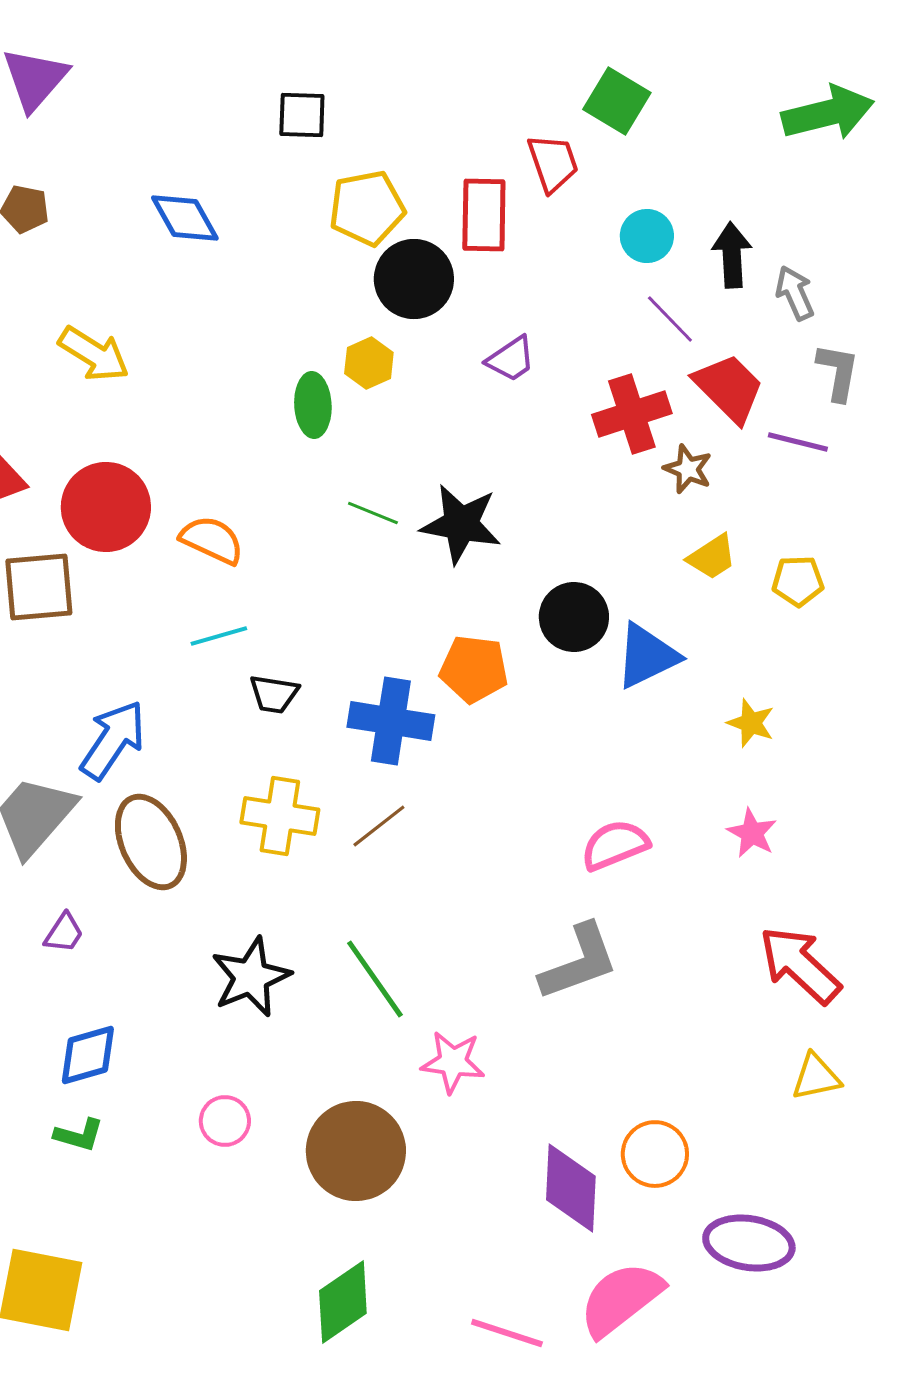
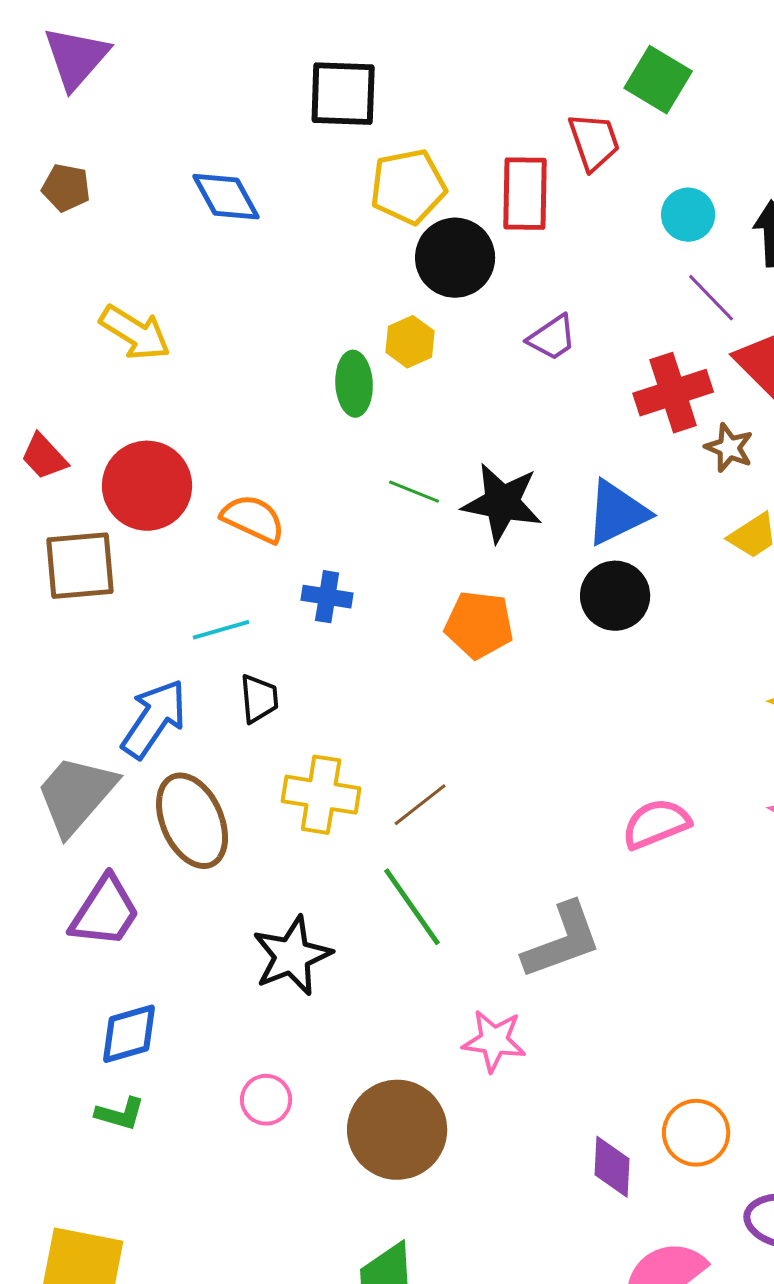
black square: (302, 115) -> (343, 94), size x1.4
cyan line: (219, 636) -> (221, 630), moved
blue triangle: (647, 656) -> (617, 513), moved
orange pentagon: (474, 669) -> (479, 625), moved
black trapezoid: (274, 694) -> (259, 699), moved, turned -104
blue cross: (391, 721) -> (327, 597), moved, size x0.6
purple trapezoid: (64, 933) -> (105, 912), size x1.8
gray L-shape: (579, 962) -> (562, 941), moved
green line: (375, 979) -> (412, 907), moved
purple diamond: (571, 1188) -> (612, 1167), size x0.7

